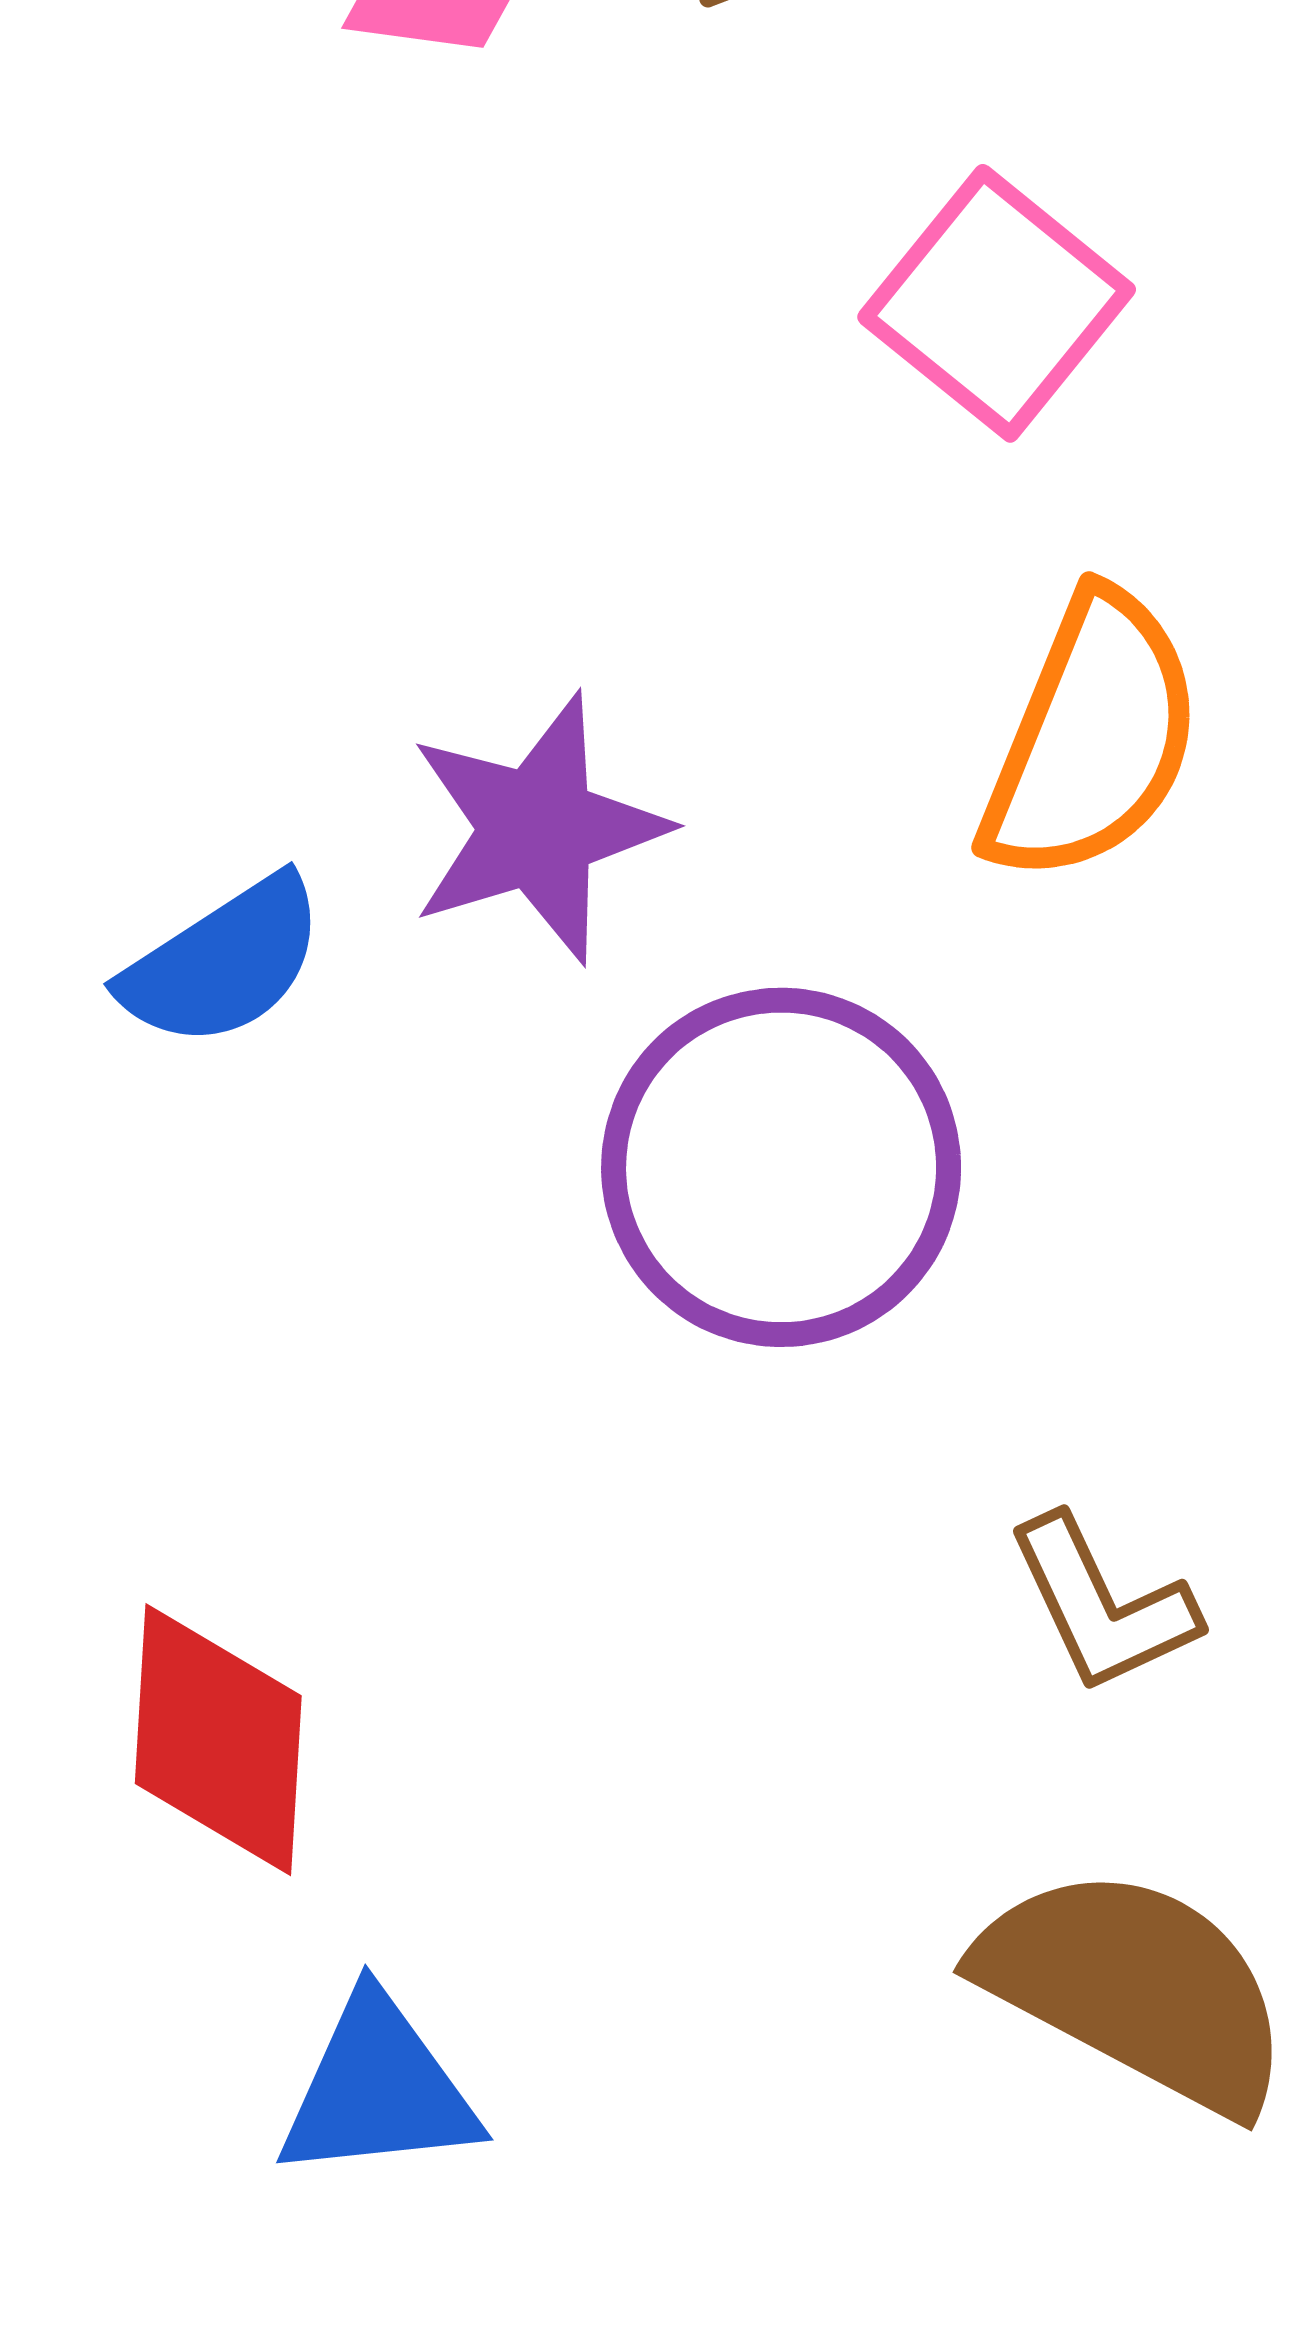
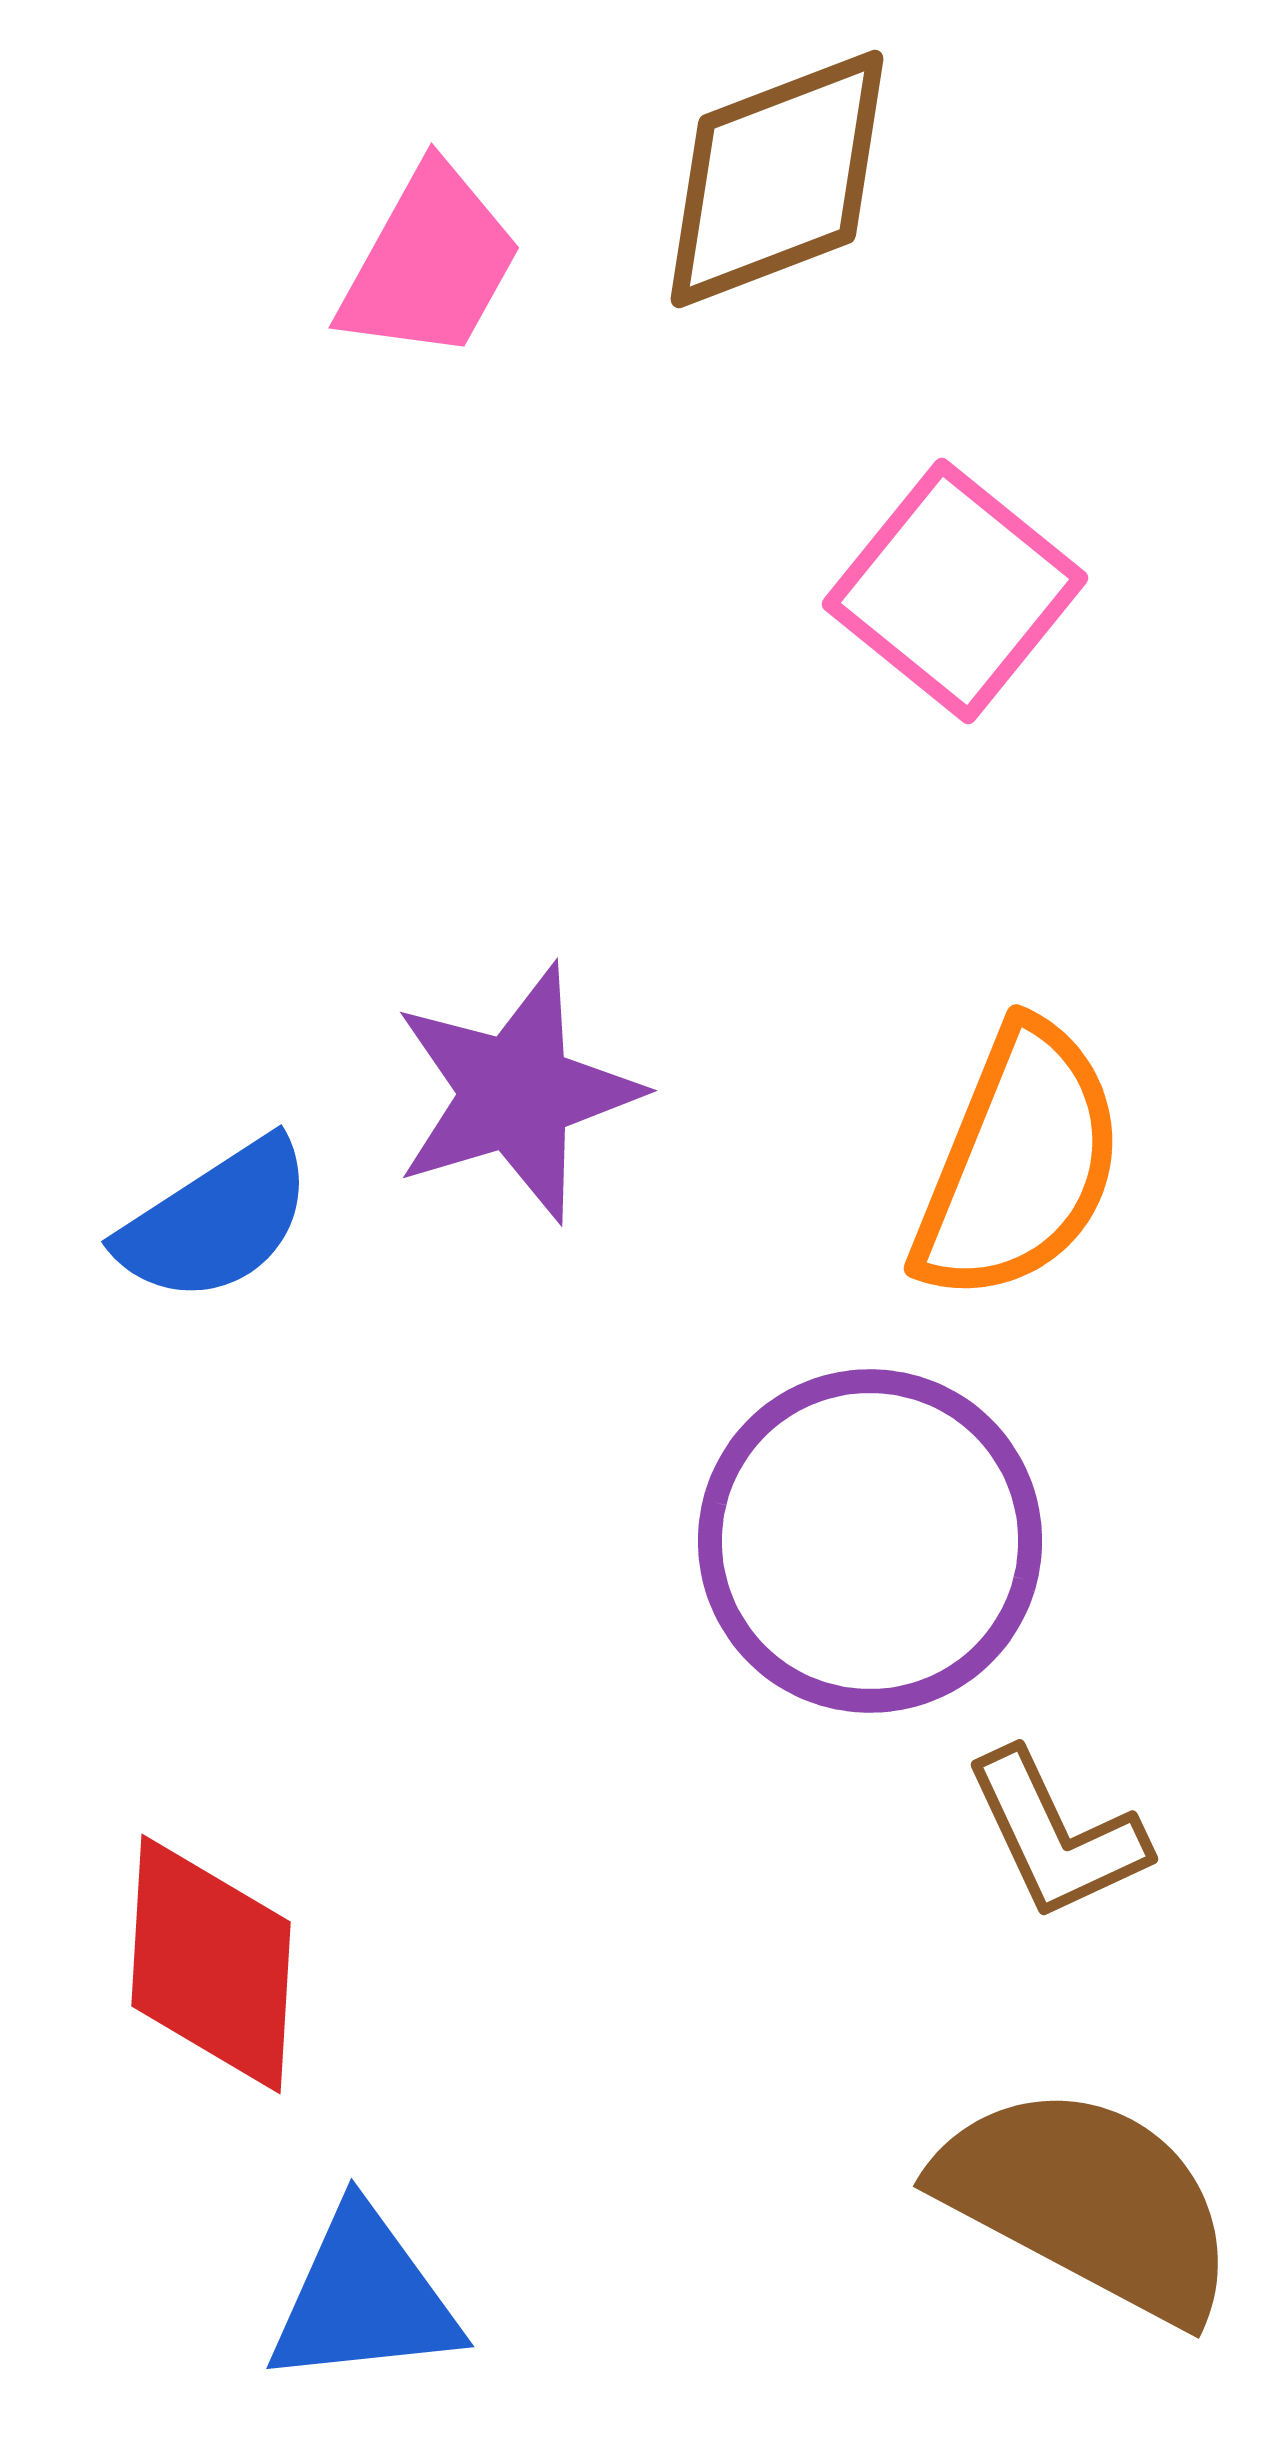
orange semicircle: (1092, 737) -> (1019, 1163), moved
purple circle: (781, 1167) -> (870, 1541), moved

